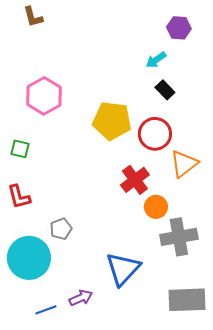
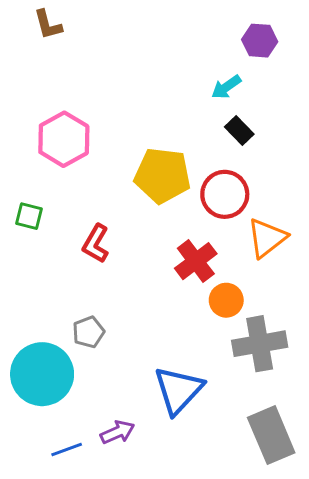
red L-shape: (19, 197) -> (96, 244), moved, turned 44
gray rectangle: (187, 300) -> (271, 435), turned 69

